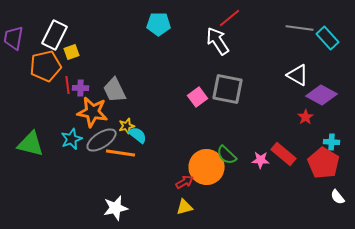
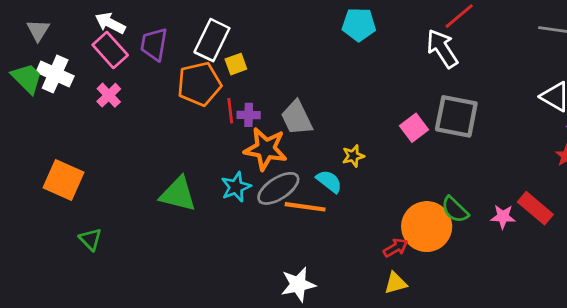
yellow star: (127, 126) -> (353, 156), moved

